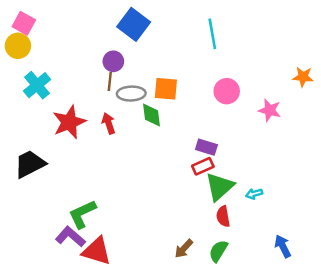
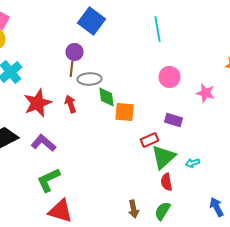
orange square: (166, 89) -> (124, 112), moved
purple rectangle: (206, 147) -> (174, 120), moved
purple L-shape: (70, 237) -> (44, 143), moved
brown arrow: (184, 249) -> (134, 209), turned -54

